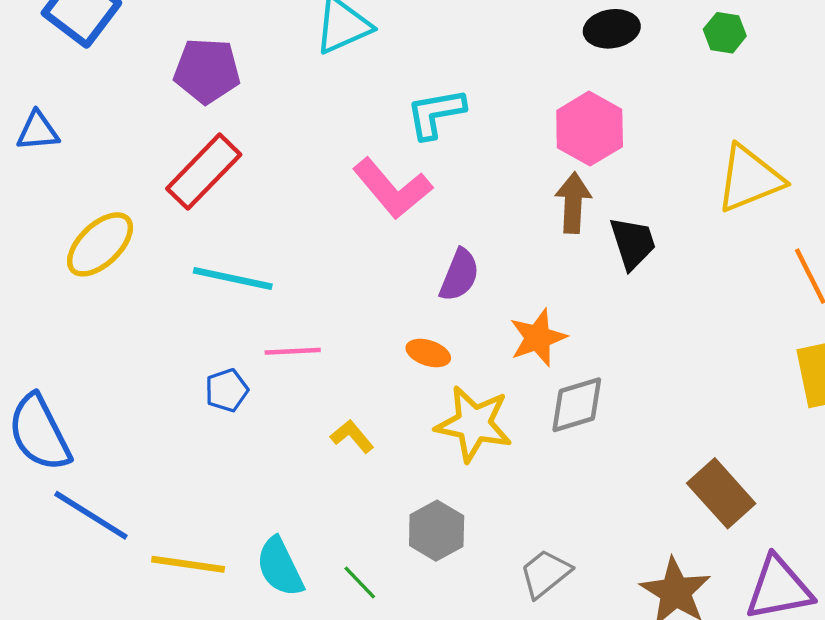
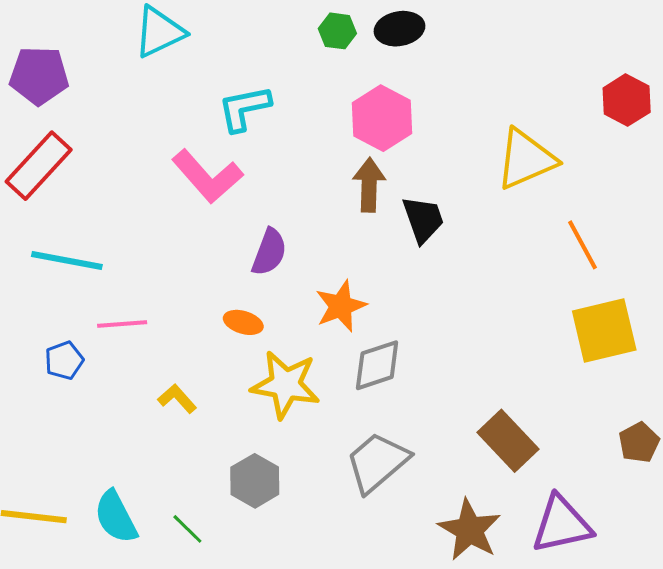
green hexagon: (725, 33) -> (337, 31), moved
gray trapezoid: (545, 573) -> (377, 462), moved, size x1.4

